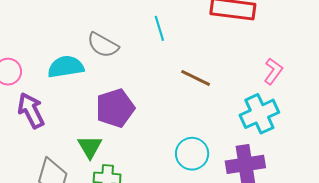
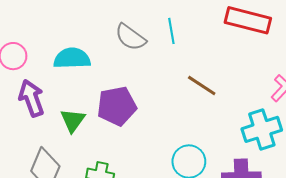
gray semicircle: (103, 45) -> (130, 37), moved
green triangle: (90, 147) -> (73, 120), moved

